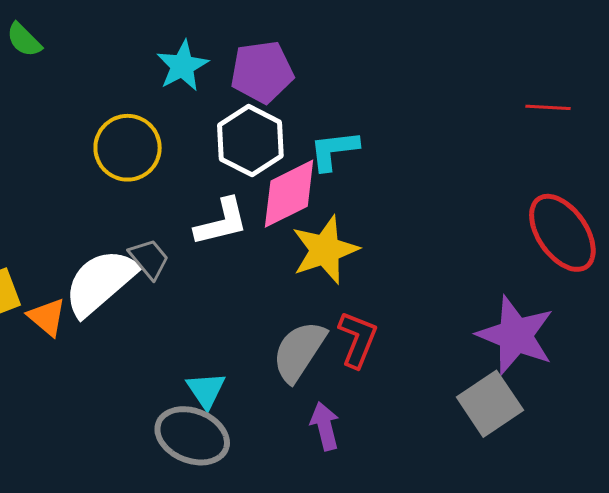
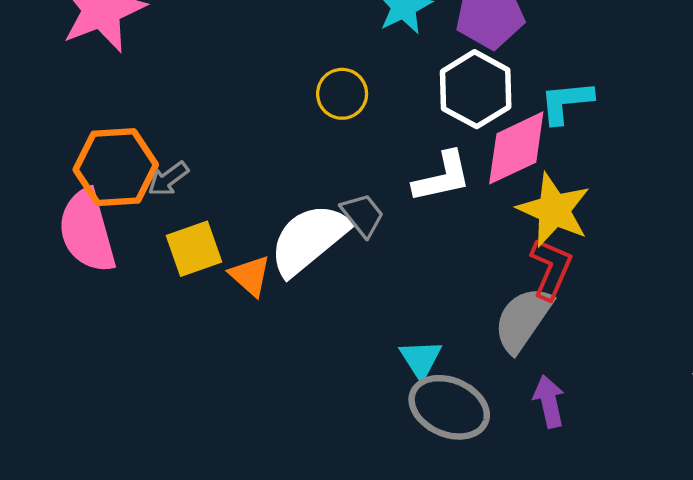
yellow circle: (128, 148) -> (342, 94), size x0.7
yellow star: (325, 250) -> (554, 210), turned -30
red L-shape: (358, 339) -> (551, 269), moved
gray ellipse: (192, 436) -> (449, 407), moved

